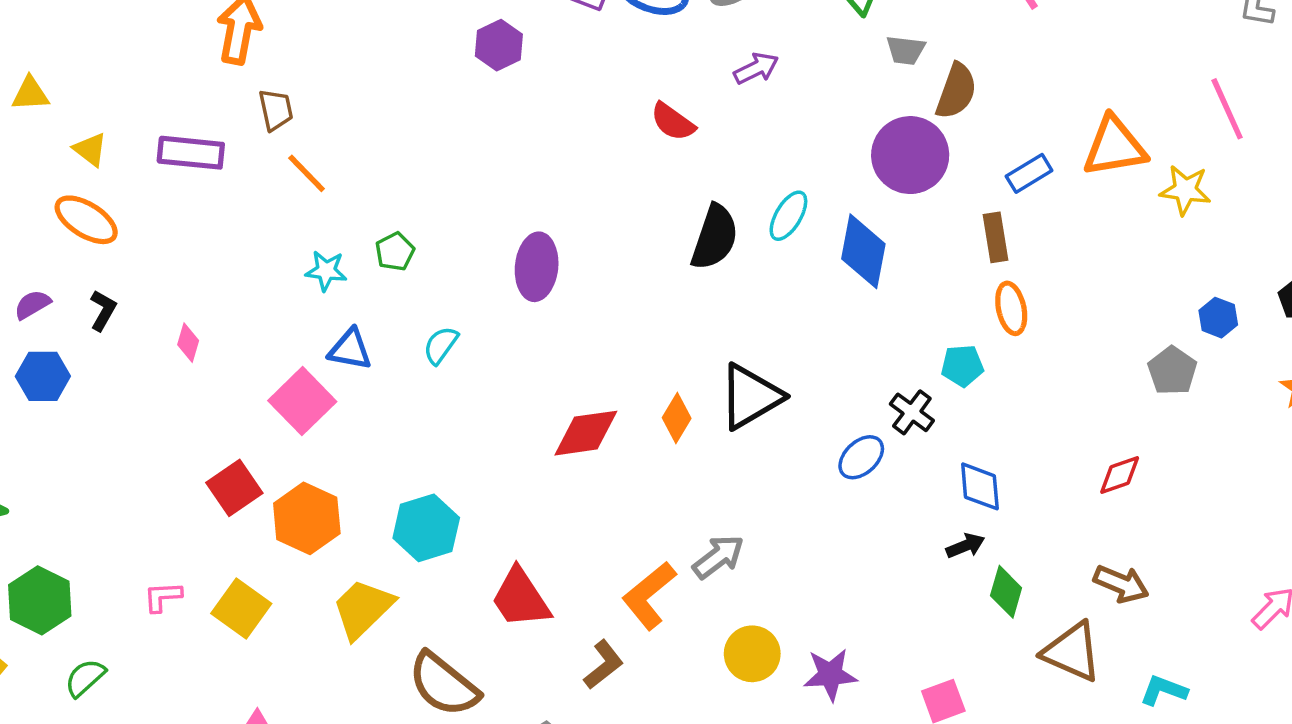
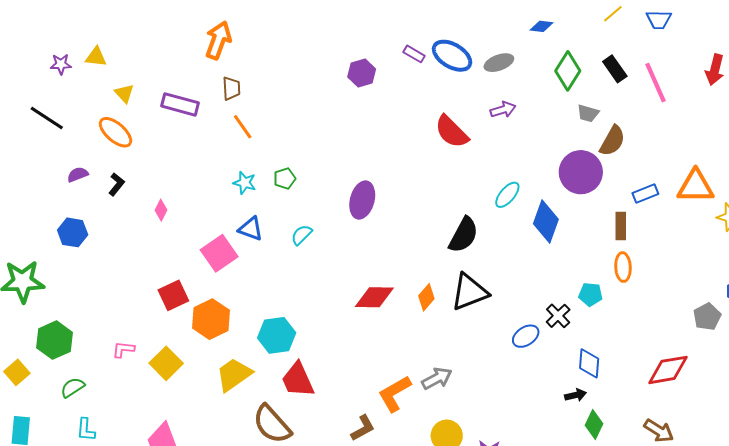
red semicircle: (673, 122) -> (452, 132), size x1.4
black semicircle: (715, 237) -> (464, 235), moved
blue hexagon: (43, 376) -> (73, 232), moved
red diamond: (1120, 475) -> (668, 370), size x1.6
red trapezoid: (521, 598) -> (298, 380), moved

